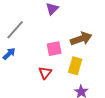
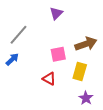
red triangle: (45, 73) -> (49, 79), turned -40

